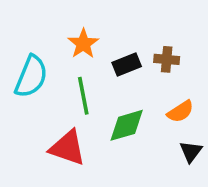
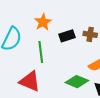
green diamond: (127, 125) -> (77, 82), moved, turned 35

